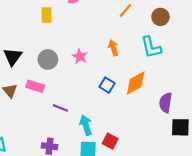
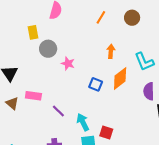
cyan L-shape: (151, 47) -> (144, 62), moved
orange arrow: (113, 48) -> (111, 51), moved, turned 32
gray circle: (48, 59) -> (48, 49), moved
purple line: (60, 108) -> (58, 111), turned 32

